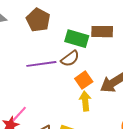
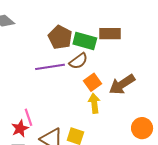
brown pentagon: (38, 20) -> (60, 37), moved
pink line: (19, 114) -> (29, 117), turned -60

